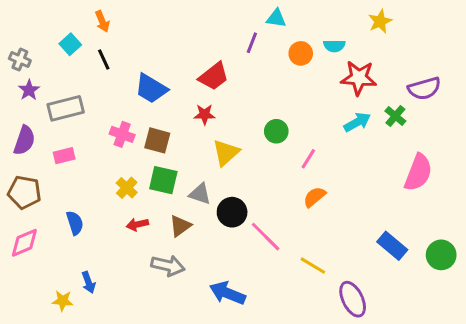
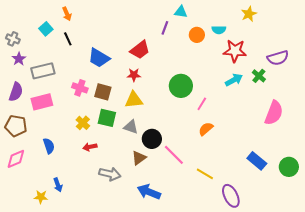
green circle: (276, 131) -> (181, 86), size x1.5
yellow triangle: (226, 153) -> (134, 100), moved, turned 36
pink rectangle: (64, 156) -> (42, 102), size x1.5
brown triangle: (180, 226) -> (139, 158), moved

